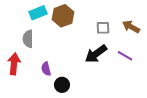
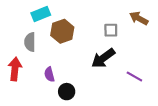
brown hexagon: (63, 16) -> (62, 31), moved
brown arrow: (131, 27) -> (139, 18), moved
purple line: (125, 56) -> (134, 77), moved

